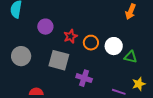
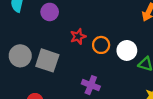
purple circle: (45, 27) -> (50, 12), moved
gray square: (59, 60) -> (47, 60), moved

